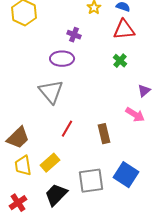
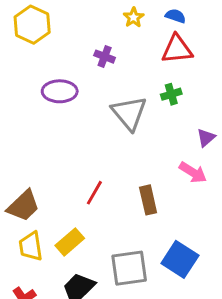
purple ellipse: (62, 59) -> (60, 91), moved
green cross: (120, 61) -> (171, 94), turned 32
gray triangle: (51, 92) -> (129, 113), moved

